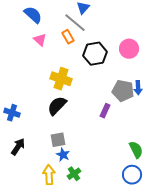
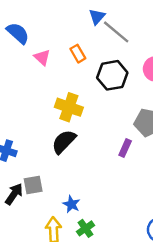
blue semicircle: (33, 15) -> (18, 33), moved
gray line: (75, 23) -> (116, 32), moved
gray square: (58, 140) -> (33, 185), moved

